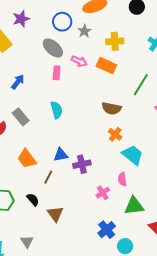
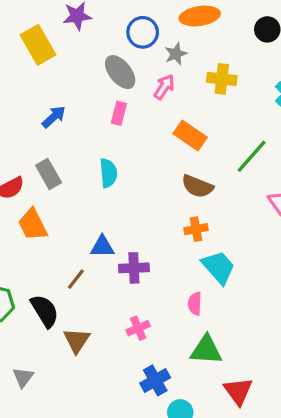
pink arrow: (79, 61) -> (164, 87), moved, turned -91
orange rectangle: (106, 66) -> (190, 136), moved
orange cross: (115, 134) -> (196, 229), turned 32
orange trapezoid: (27, 159) -> (33, 225), moved
pink cross: (103, 193) -> (138, 328), moved
black semicircle: (33, 200) -> (45, 311), size x1.5

